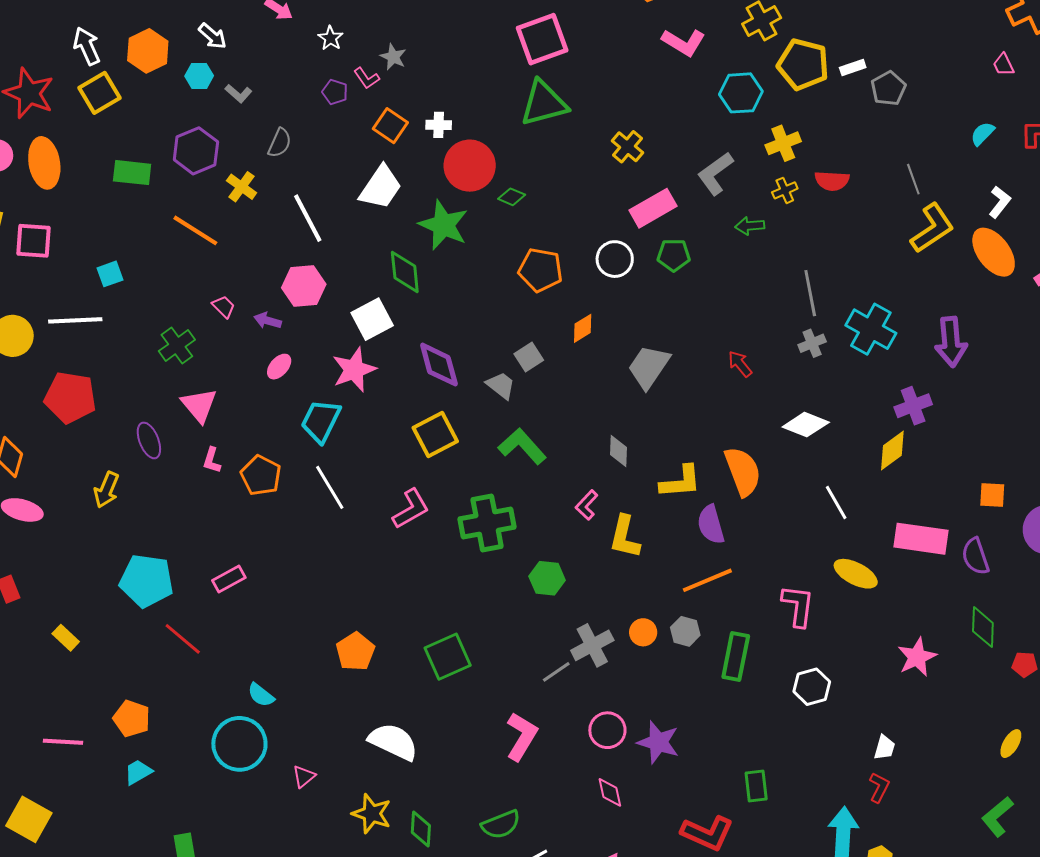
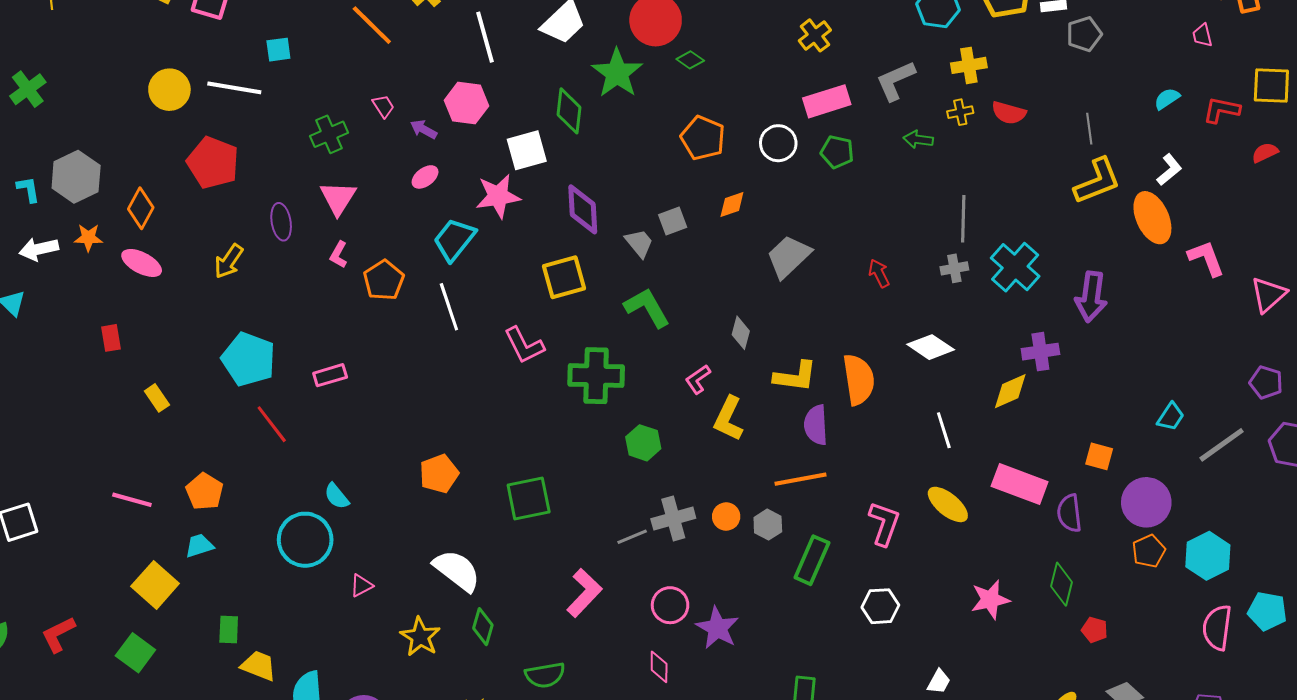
pink L-shape: (411, 509) -> (524, 345), turned 81
yellow square: (29, 819) -> (155, 585), moved
green diamond: (421, 829) -> (483, 627), moved

